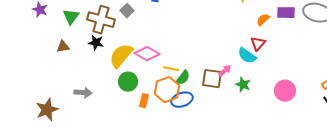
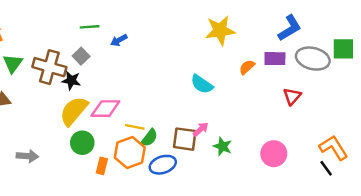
black star: (96, 43) -> (71, 80), moved
red triangle: (258, 44) -> (292, 96), moved
pink diamond: (147, 54) -> (105, 109), turned -30
cyan semicircle: (247, 56) -> (202, 84), moved
blue ellipse: (182, 100) -> (163, 165), moved

